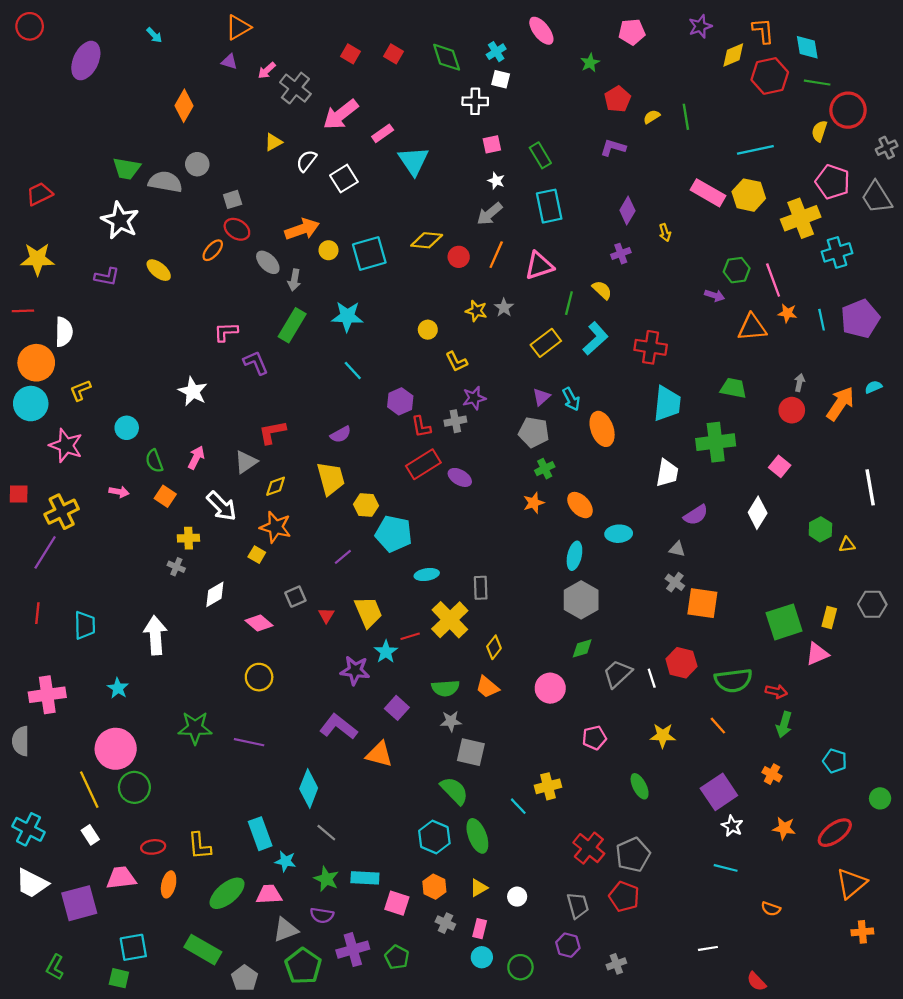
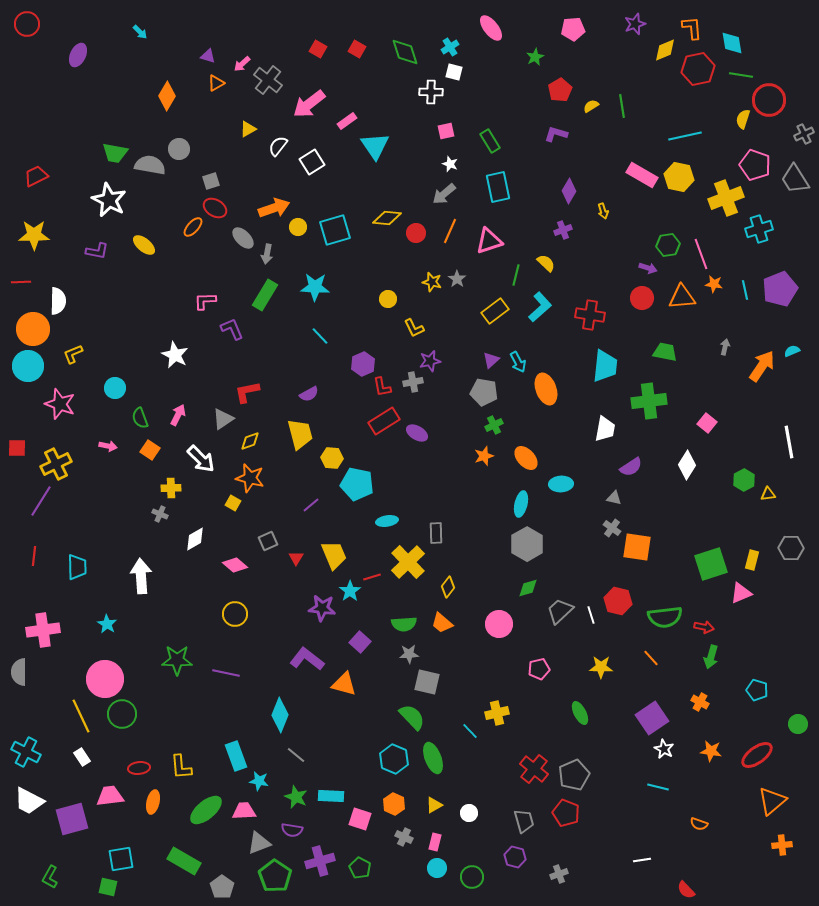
orange triangle: (238, 27) -> (216, 83), moved, size x0.7
purple ellipse: (86, 61) -> (78, 55), size x0.7
red circle: (792, 410) -> (642, 298), moved

